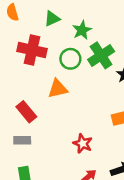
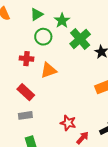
red cross: (32, 50) -> (26, 59), moved, size x0.6
green circle: (70, 59) -> (43, 37), moved
red star: (83, 143) -> (68, 123), moved

